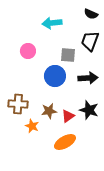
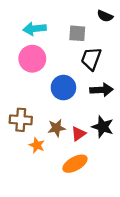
cyan arrow: (52, 23) -> (35, 29), moved
black trapezoid: (90, 41) -> (91, 59), moved
pink circle: (28, 51) -> (32, 59), size x1.5
gray square: (68, 55) -> (77, 33), moved

